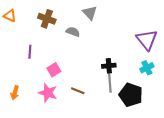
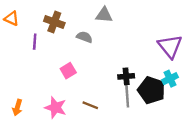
gray triangle: (90, 13) -> (104, 15), turned -42
purple line: (30, 52) -> (35, 42), moved
pink square: (54, 70) -> (68, 71), moved
black pentagon: (131, 95) -> (151, 90), moved

